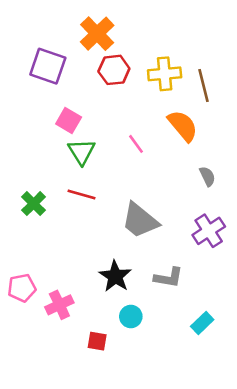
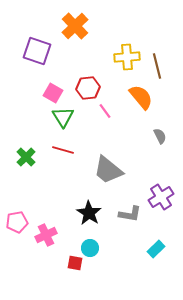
red hexagon: (114, 70) -> (88, 88), moved
purple cross: (209, 231) -> (161, 197), moved
cyan circle: (131, 316) -> (90, 248), moved

